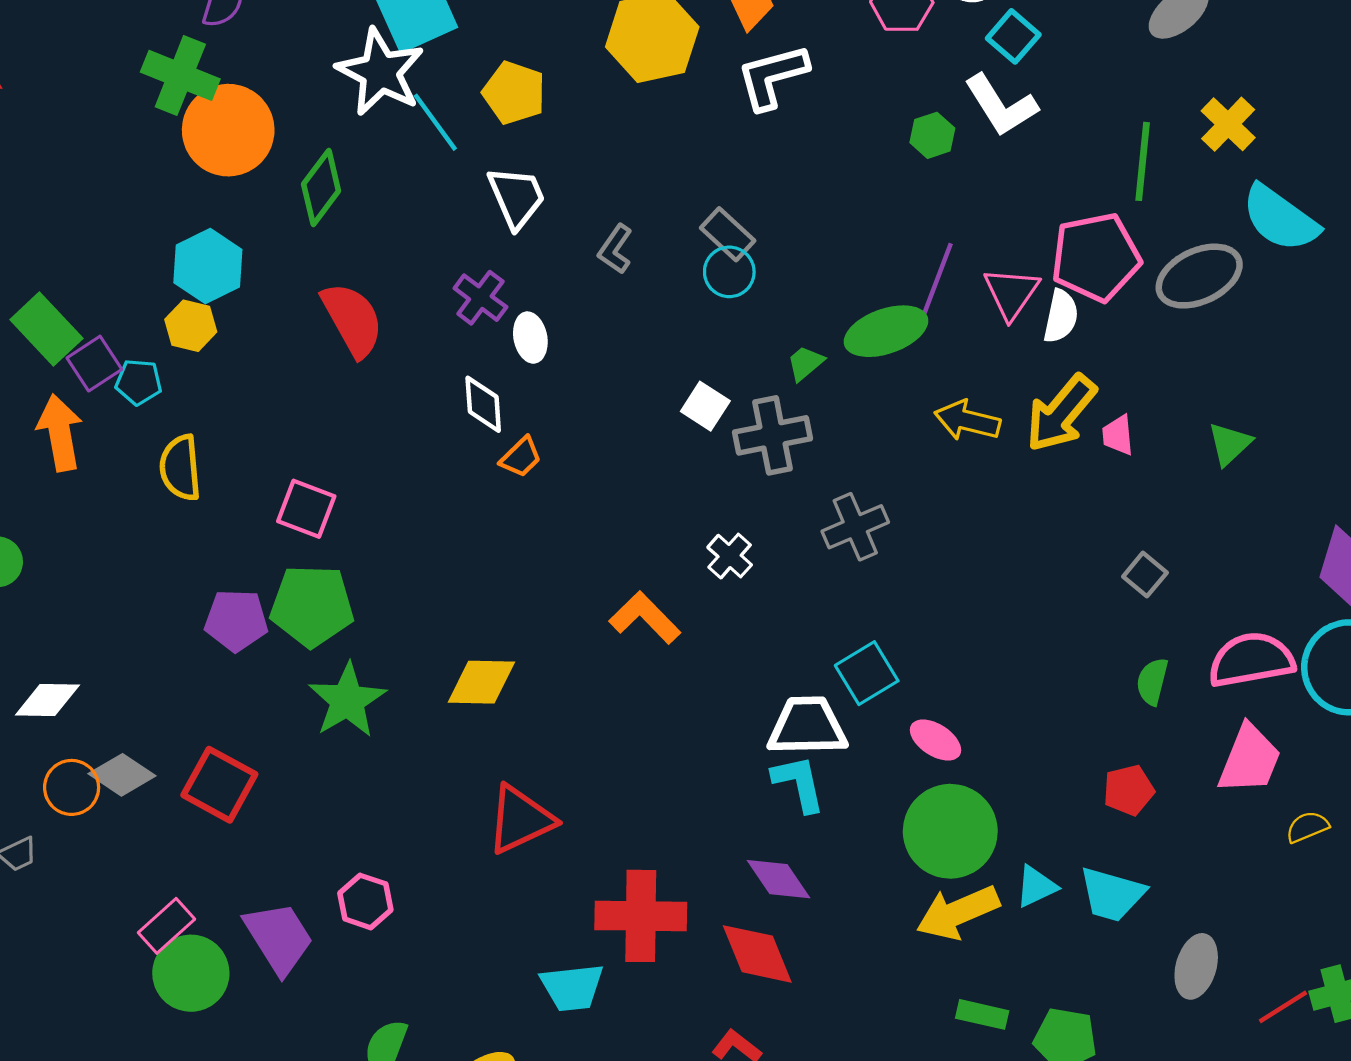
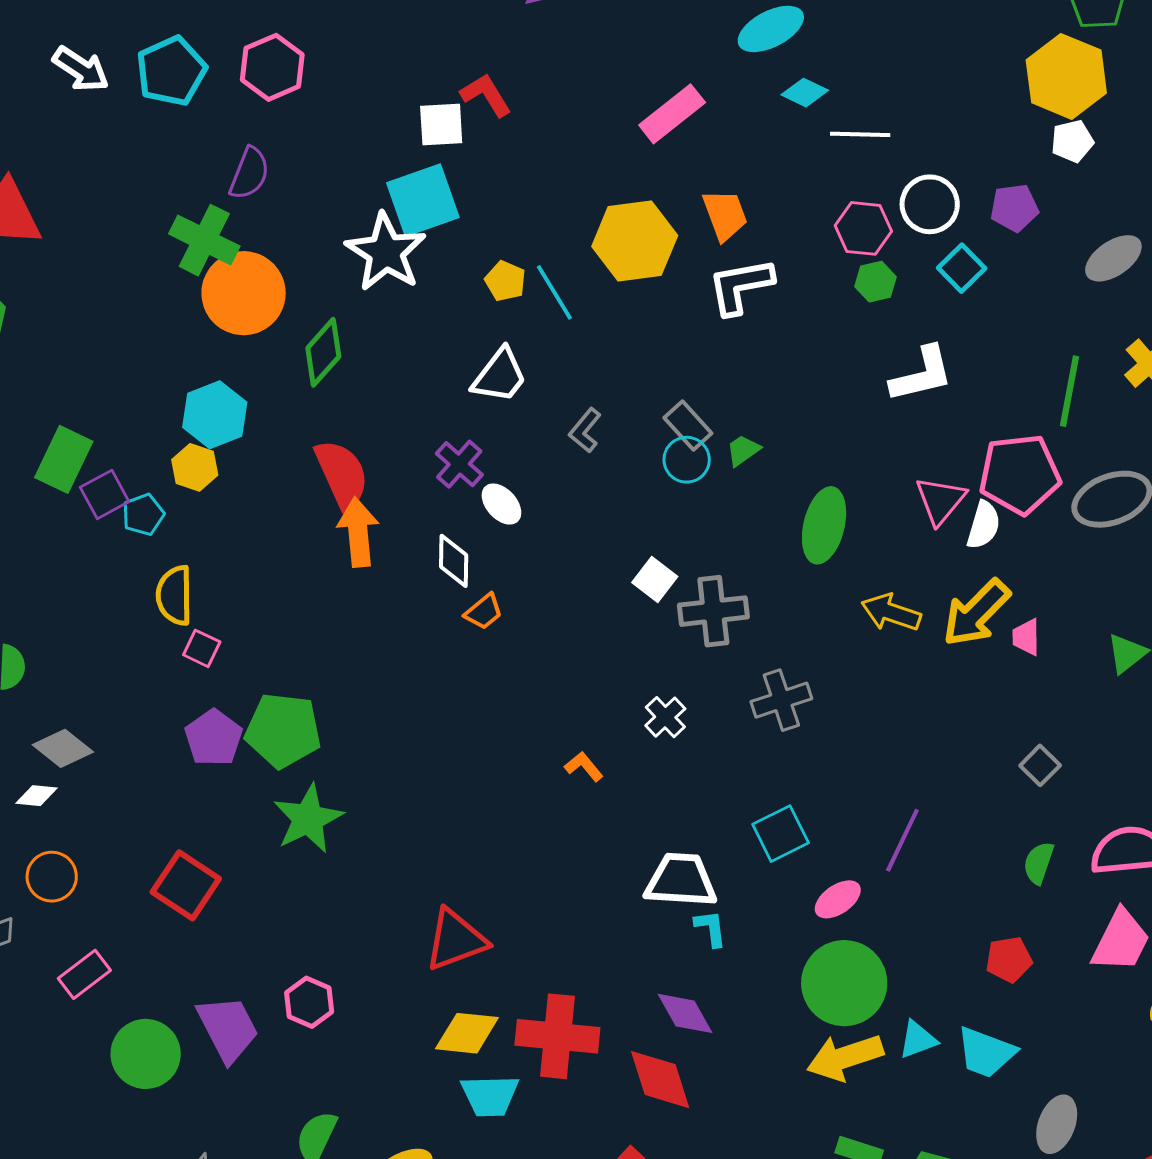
yellow pentagon: (514, 93) -> (505, 281), size x0.7
white L-shape: (1001, 105) -> (922, 374), moved, turned -76
cyan line: (435, 122) -> (554, 292), moved
green hexagon: (932, 135) -> (876, 282), moved
white trapezoid: (517, 197) -> (500, 376), turned 56
purple line: (938, 278) -> (902, 840), moved
green rectangle: (46, 329) -> (64, 459), turned 64
green ellipse: (886, 331) -> (824, 525), turned -62
white ellipse: (530, 338) -> (501, 504), turned -36
green trapezoid: (805, 363) -> (743, 450), moved
cyan pentagon: (139, 382) -> (143, 515), turned -30
orange arrow: (60, 433) -> (358, 532), moved
pink square: (306, 509) -> (202, 648), moved, size x0.7
orange L-shape: (645, 618) -> (584, 766), size x0.6
purple pentagon: (236, 620) -> (214, 738), turned 30
yellow diamond: (481, 682) -> (467, 1033), moved
white diamond: (47, 700) -> (36, 796), size x0.7
white trapezoid: (807, 726) -> (681, 880), moved
pink ellipse: (935, 740) -> (838, 899), turned -72
gray diamond: (122, 775) -> (63, 748), moved
cyan L-shape: (799, 783) -> (711, 928), size x0.7
pink rectangle: (166, 926) -> (84, 974), moved

